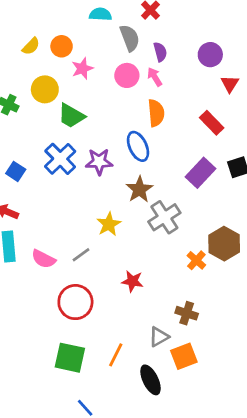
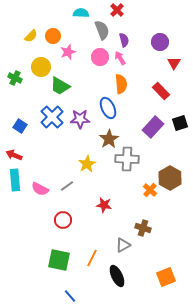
gray cross: (164, 217) -> (127, 159), turned 35
red circle: (75, 302) -> (63, 220), size x0.7
orange square: (184, 356) -> (166, 277), moved

